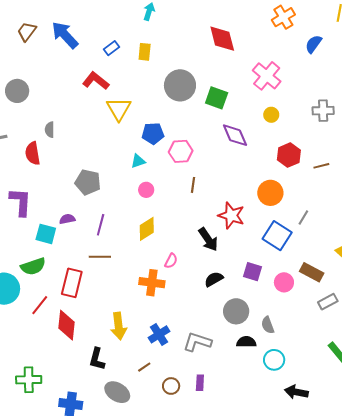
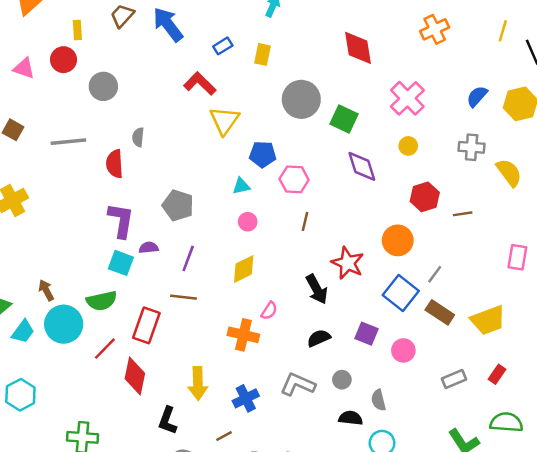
blue semicircle: (313, 44) -> (477, 96), moved
purple L-shape: (21, 202) -> (121, 220), moved
brown rectangle: (312, 272) -> (440, 312), moved
gray circle: (236, 311) -> (342, 380), size x0.6
gray L-shape: (197, 342) -> (298, 384), moved

